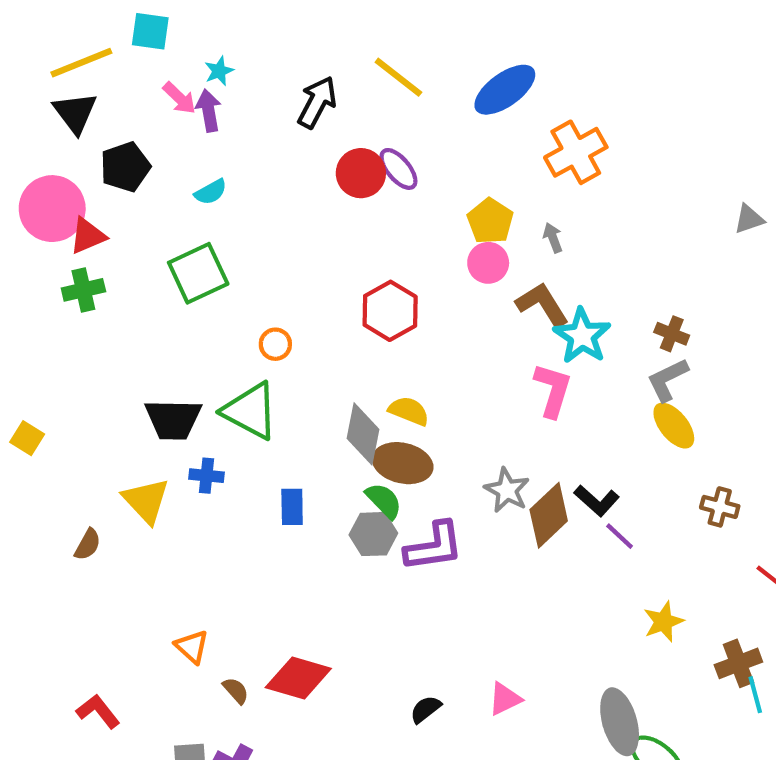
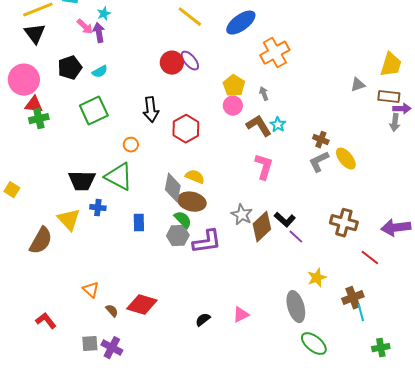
black arrow: (317, 102) -> (151, 110), moved, turned 145
black pentagon: (125, 167) -> (70, 68), moved
red triangle: (88, 236) -> (34, 105), moved, turned 30
cyan star: (582, 336) -> (278, 125), moved, size x0.6
yellow ellipse: (674, 426) -> (346, 159), moved
brown cross: (720, 507) -> (344, 223), size x1.5
brown semicircle: (88, 544) -> (41, 241), size x1.8
gray ellipse: (620, 722) -> (296, 307), moved

